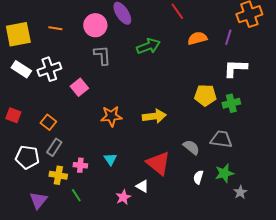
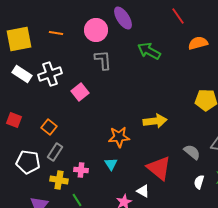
green arrow: (148, 46) -> (149, 51), turned -130
orange star: (111, 116) -> (119, 137), moved

